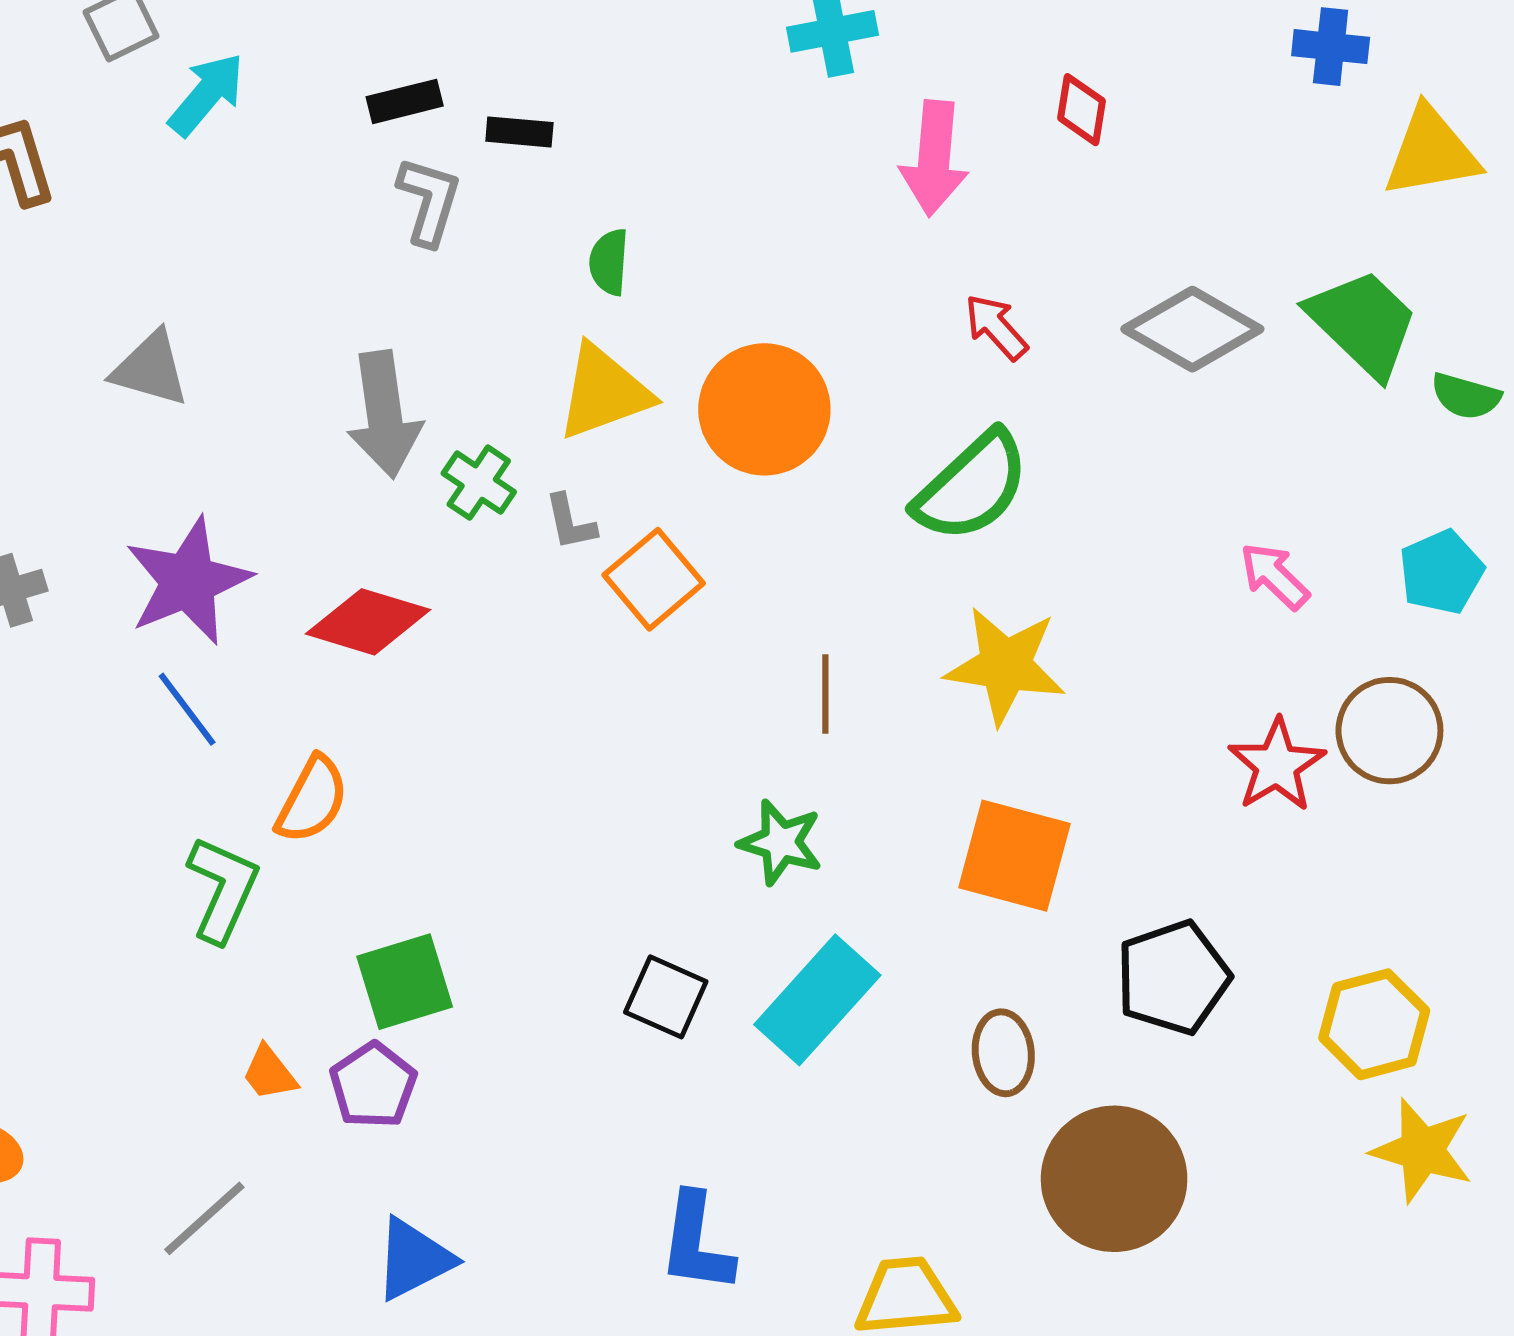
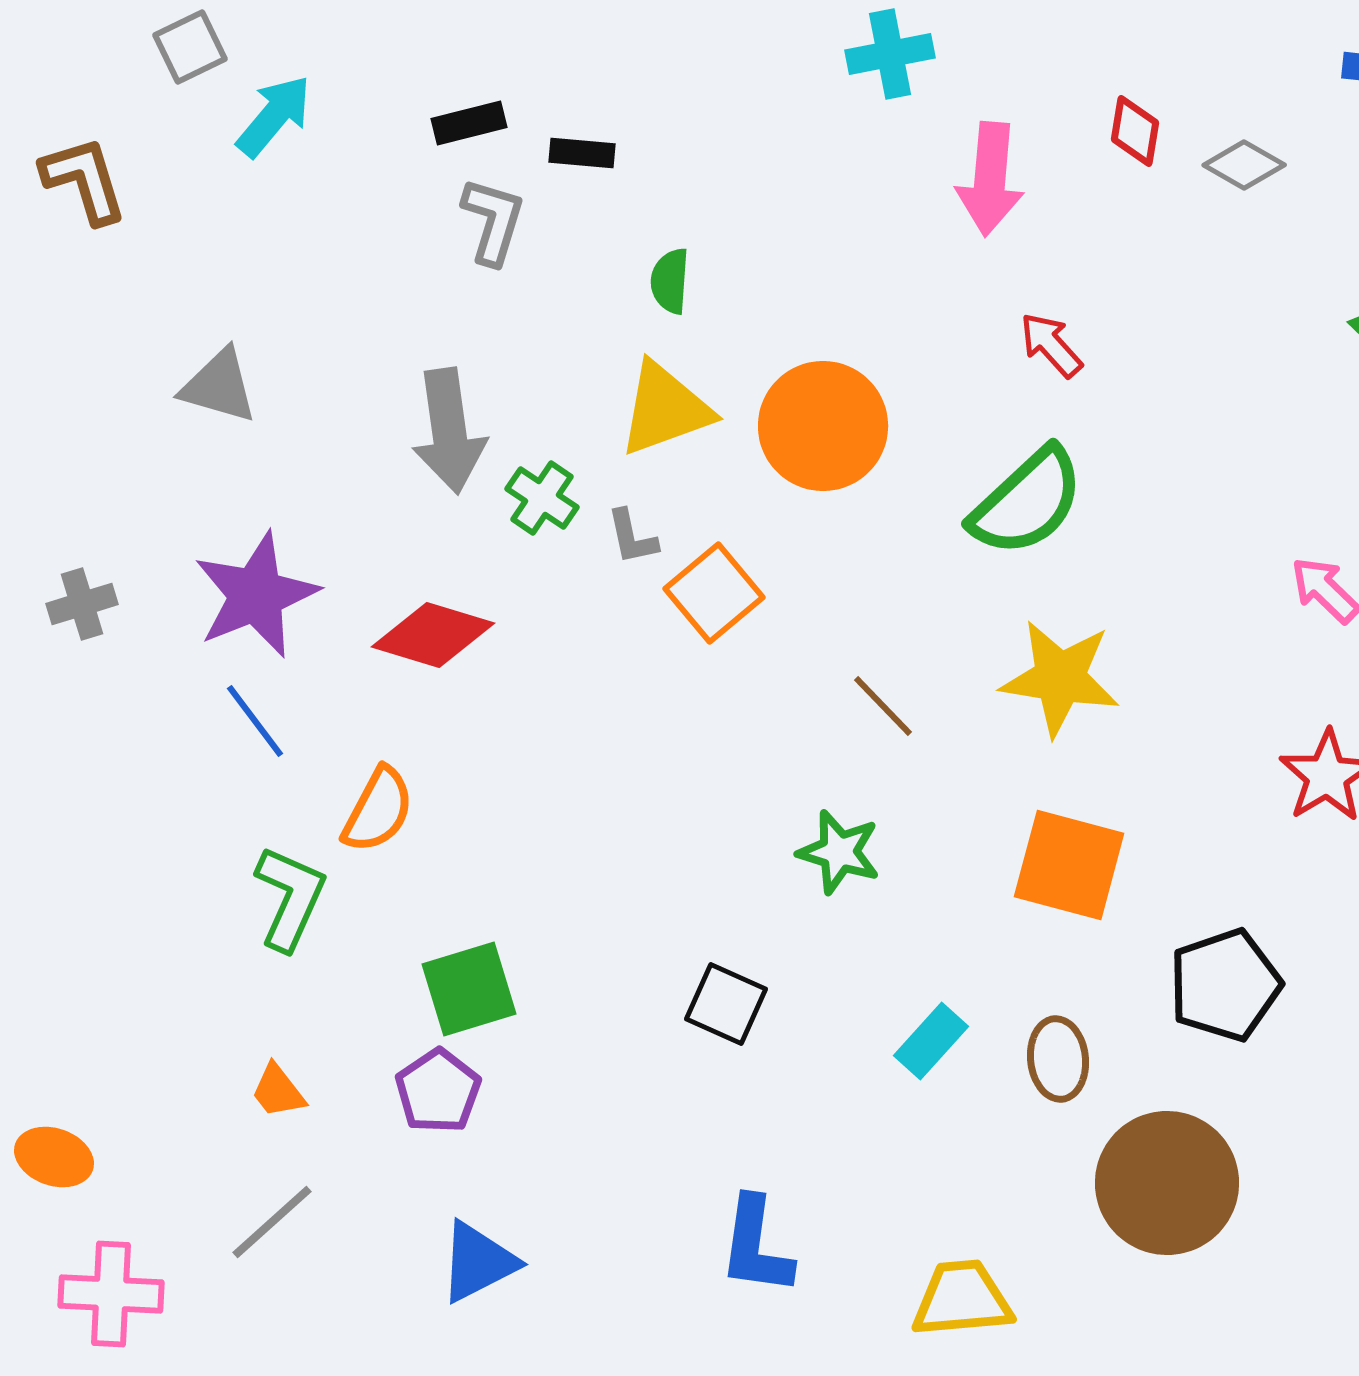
gray diamond: (1192, 329) -> (1244, 165), moved, size x0.6
brown line: (825, 694) -> (883, 706), turned -44
cyan rectangle: (817, 1000) -> (931, 1041), moved, size x0.6
orange trapezoid: (269, 1073) -> (278, 1091), moved

